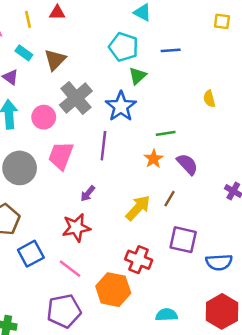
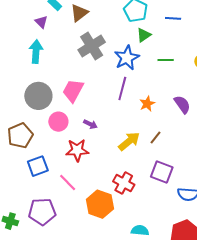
pink circle: (44, 117) -> (58, 122), moved
green line: (166, 133) -> (166, 60), moved
purple line: (103, 146) -> (122, 89), moved
purple semicircle: (187, 164) -> (182, 104), moved
purple arrow: (88, 194) -> (90, 124), turned -112
purple pentagon: (64, 311) -> (42, 212), moved

